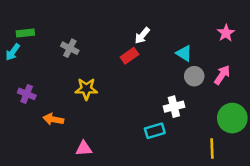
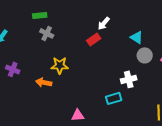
green rectangle: (25, 33) -> (40, 15), moved
orange arrow: (53, 119) -> (44, 82), moved
pink triangle: (84, 149) -> (78, 115), moved

